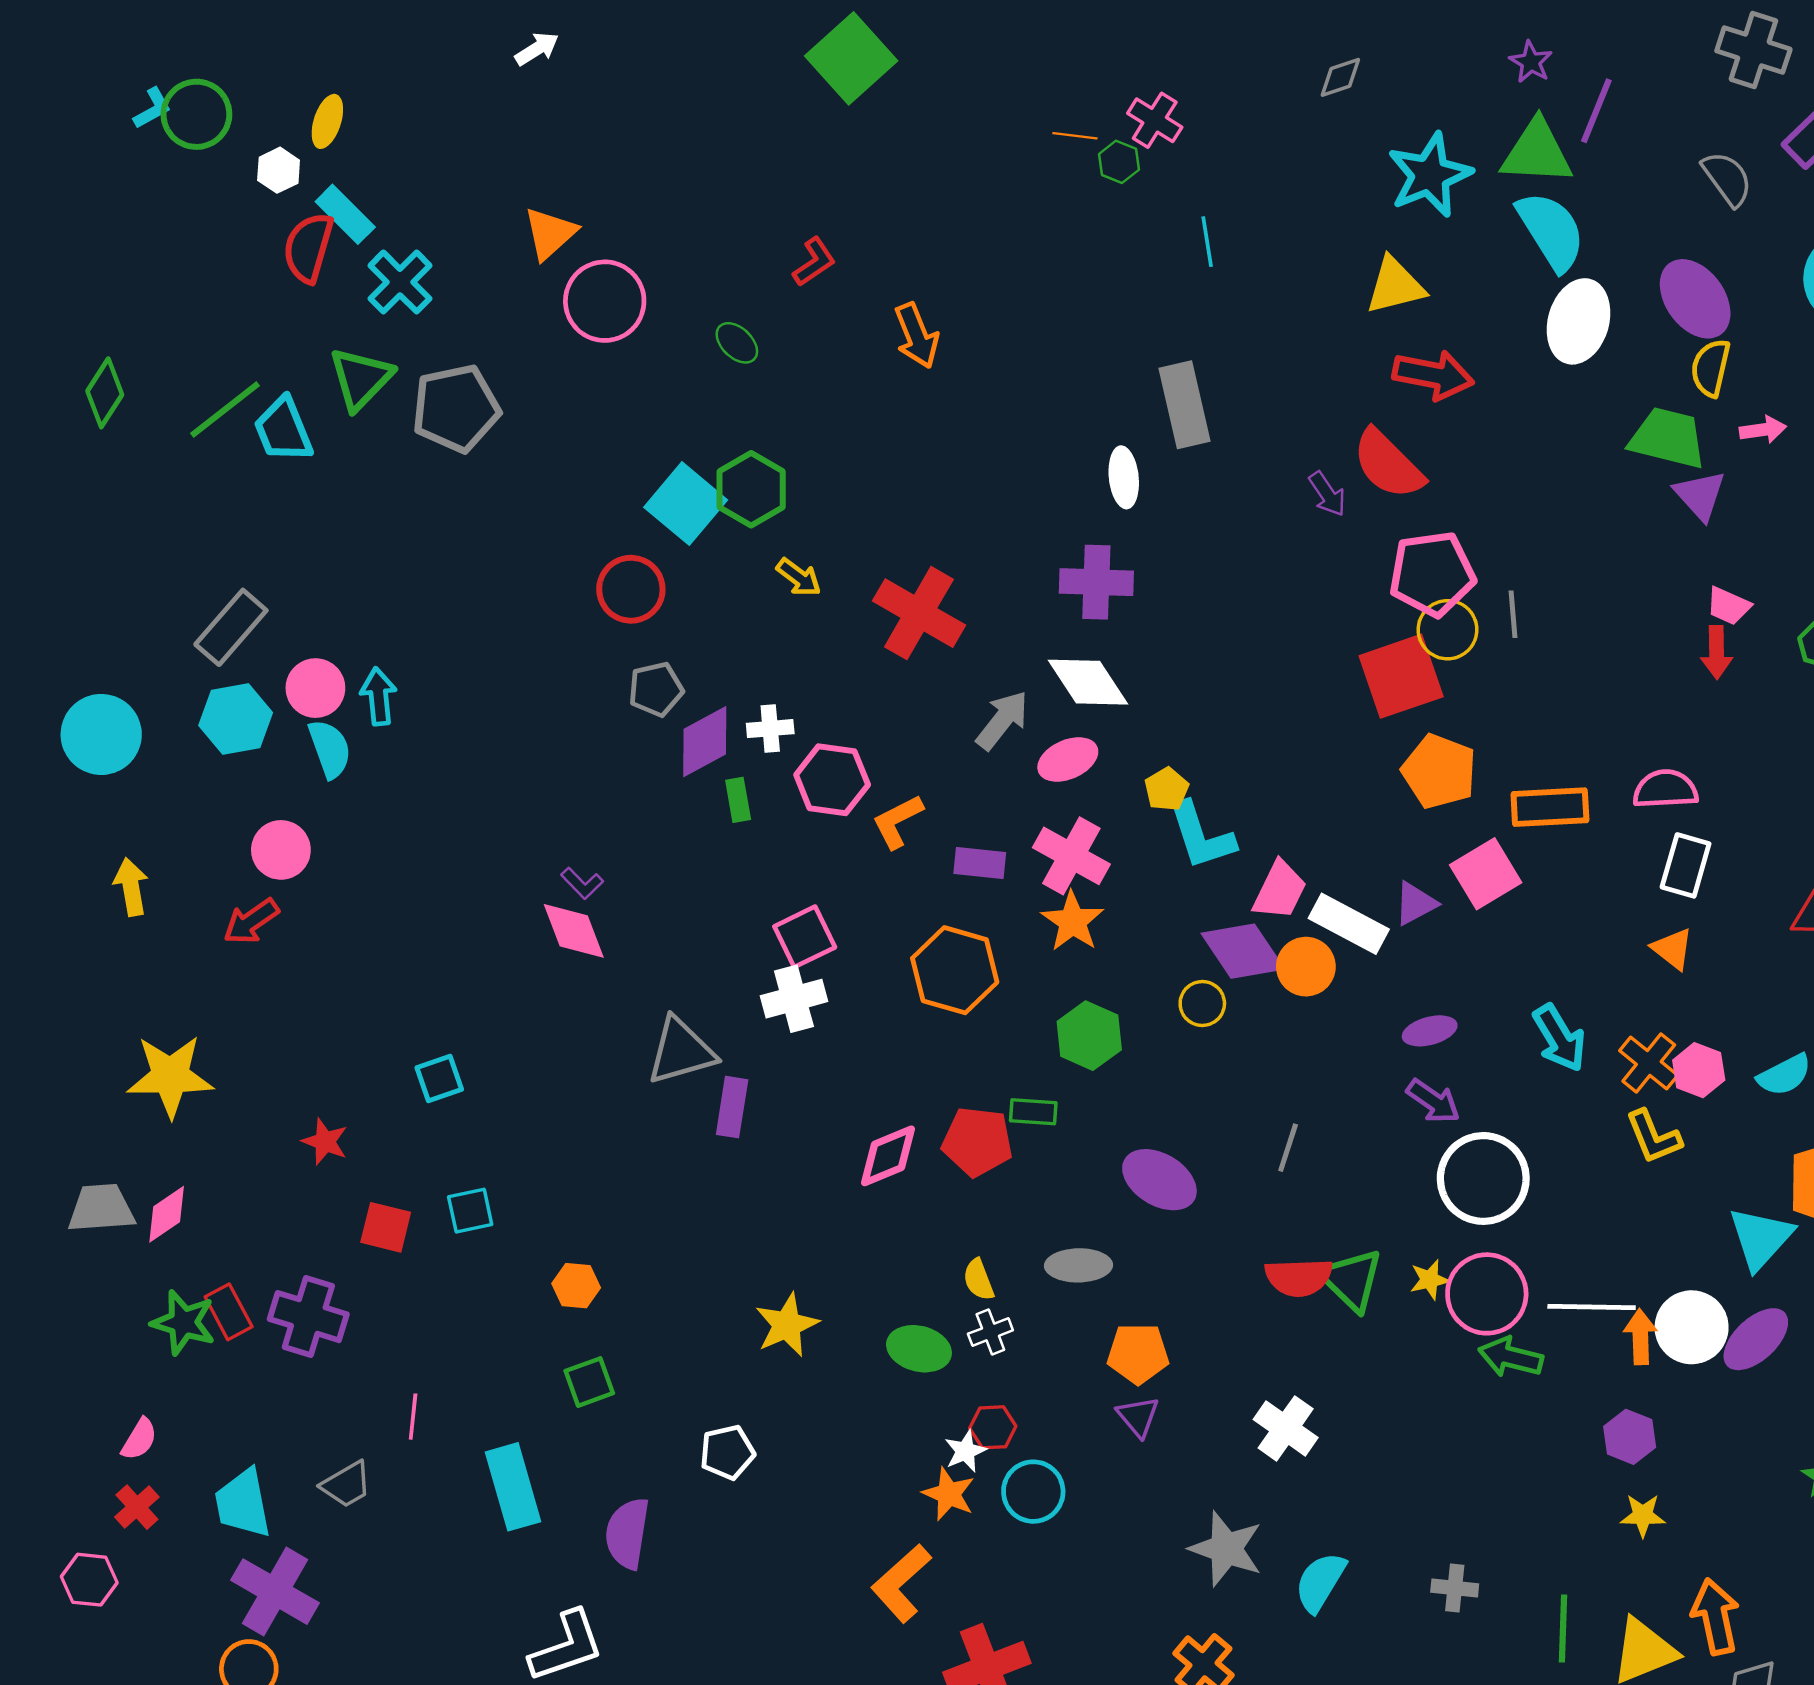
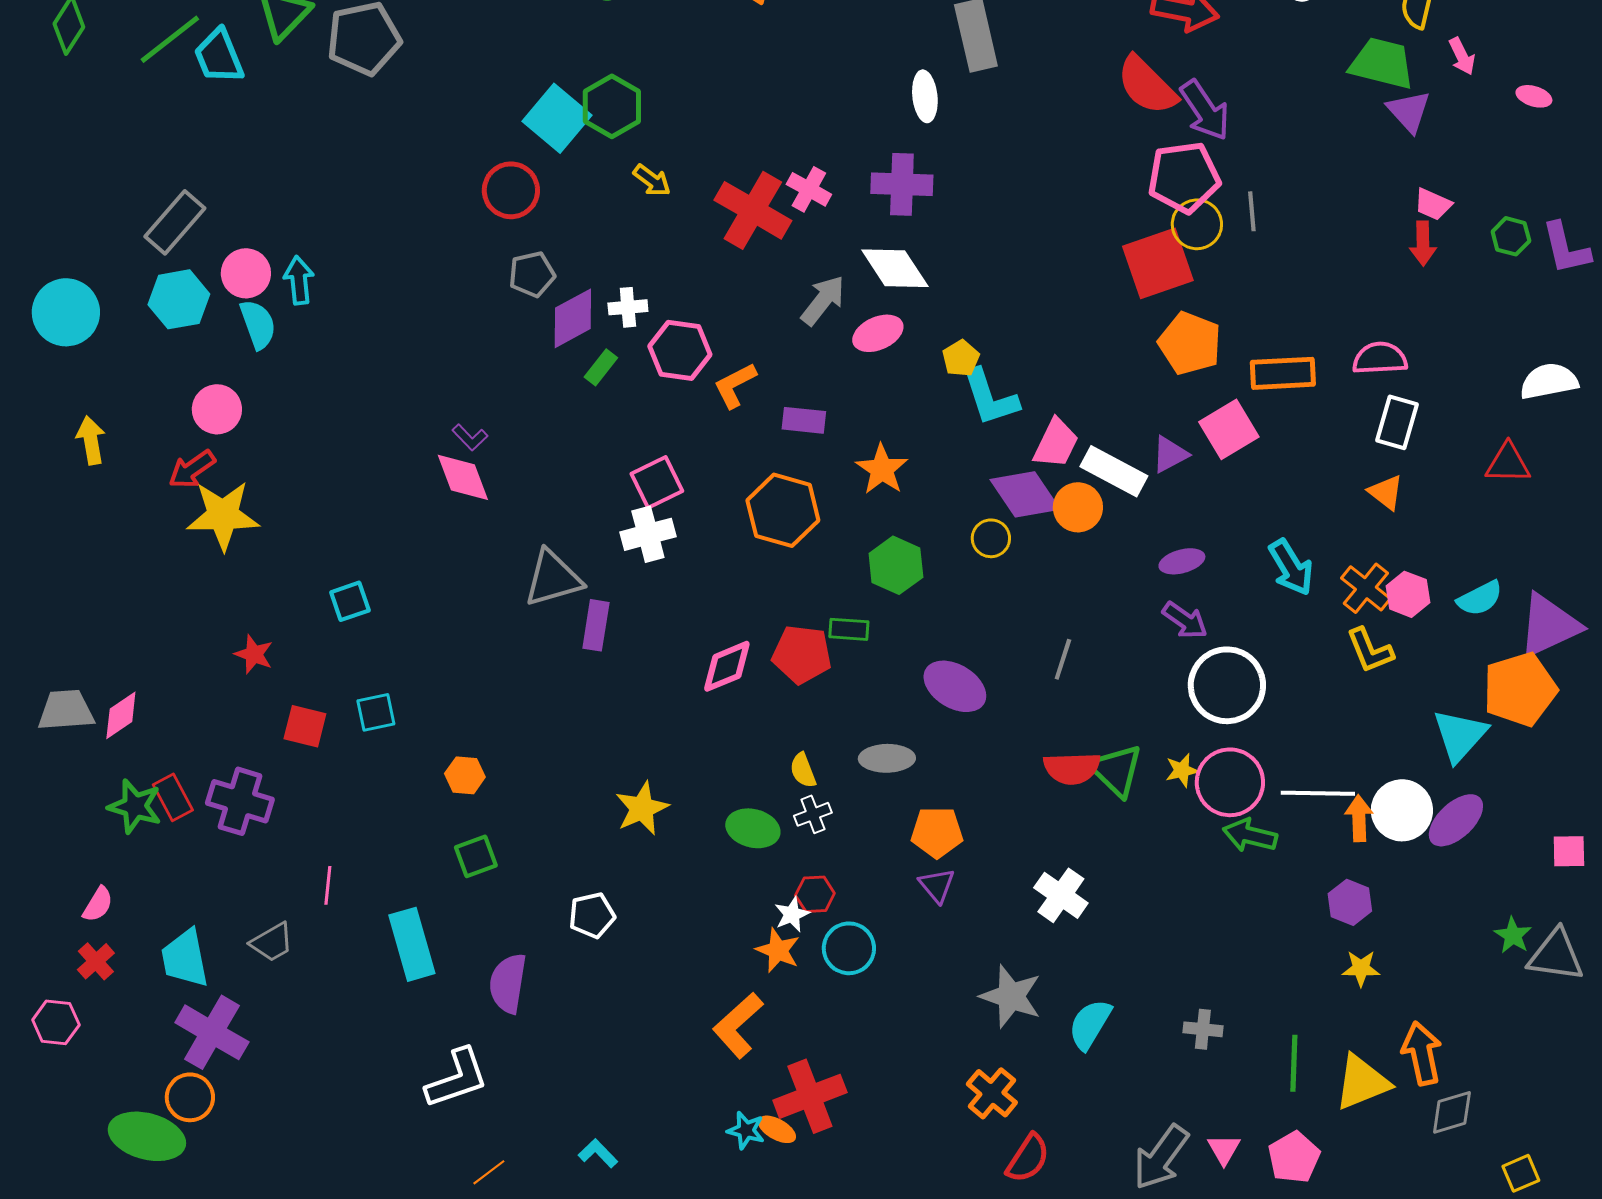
pink arrow: (1763, 430) -> (1462, 56), turned 72
purple arrow: (1327, 494) -> (1205, 110), moved, size x1.6
green rectangle: (738, 800) -> (601, 367), turned 48
pink cross: (1071, 856) -> (809, 189), moved, size x0.7
yellow star: (170, 1076) -> (223, 515), moved

